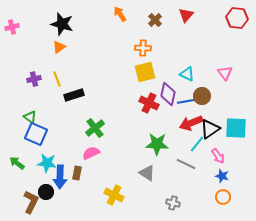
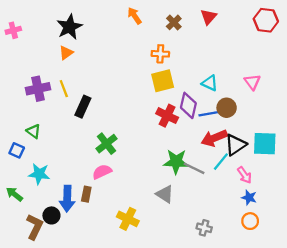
black star: (62, 24) -> (69, 27), turned 30
purple cross: (34, 79) -> (38, 89), size x1.5
black rectangle: (74, 95) -> (83, 107), turned -48
blue square: (36, 134) -> (17, 150), moved, size x0.6
green arrow: (17, 163) -> (14, 194), moved
cyan star: (47, 163) -> (39, 174), moved
gray line: (186, 164) -> (194, 168), moved
gray cross: (173, 203) -> (204, 228), moved

